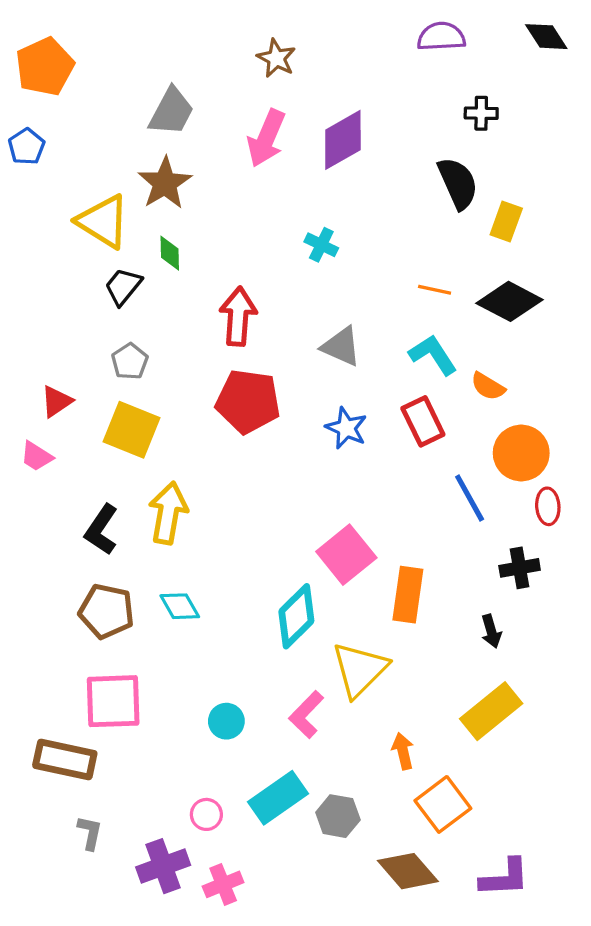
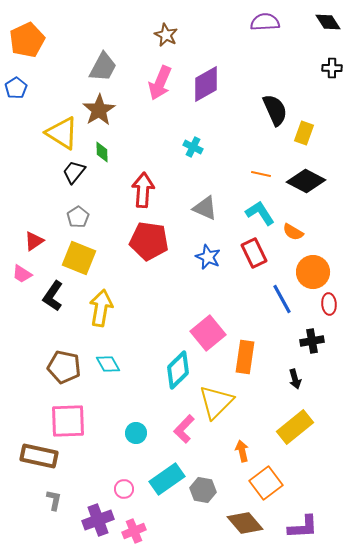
black cross: (481, 113) -> (332, 68), moved
black L-shape: (101, 530) -> (53, 296), moved

